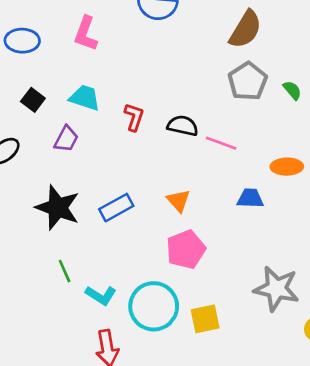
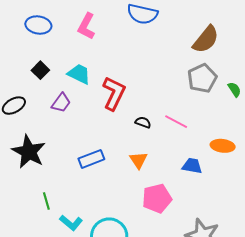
red L-shape: (134, 117) -> (114, 93), size x1.6
black semicircle: (183, 126) -> (143, 122), moved, size x0.7
black star: (58, 208) -> (29, 152), moved
pink pentagon: (186, 249) -> (157, 198), moved

